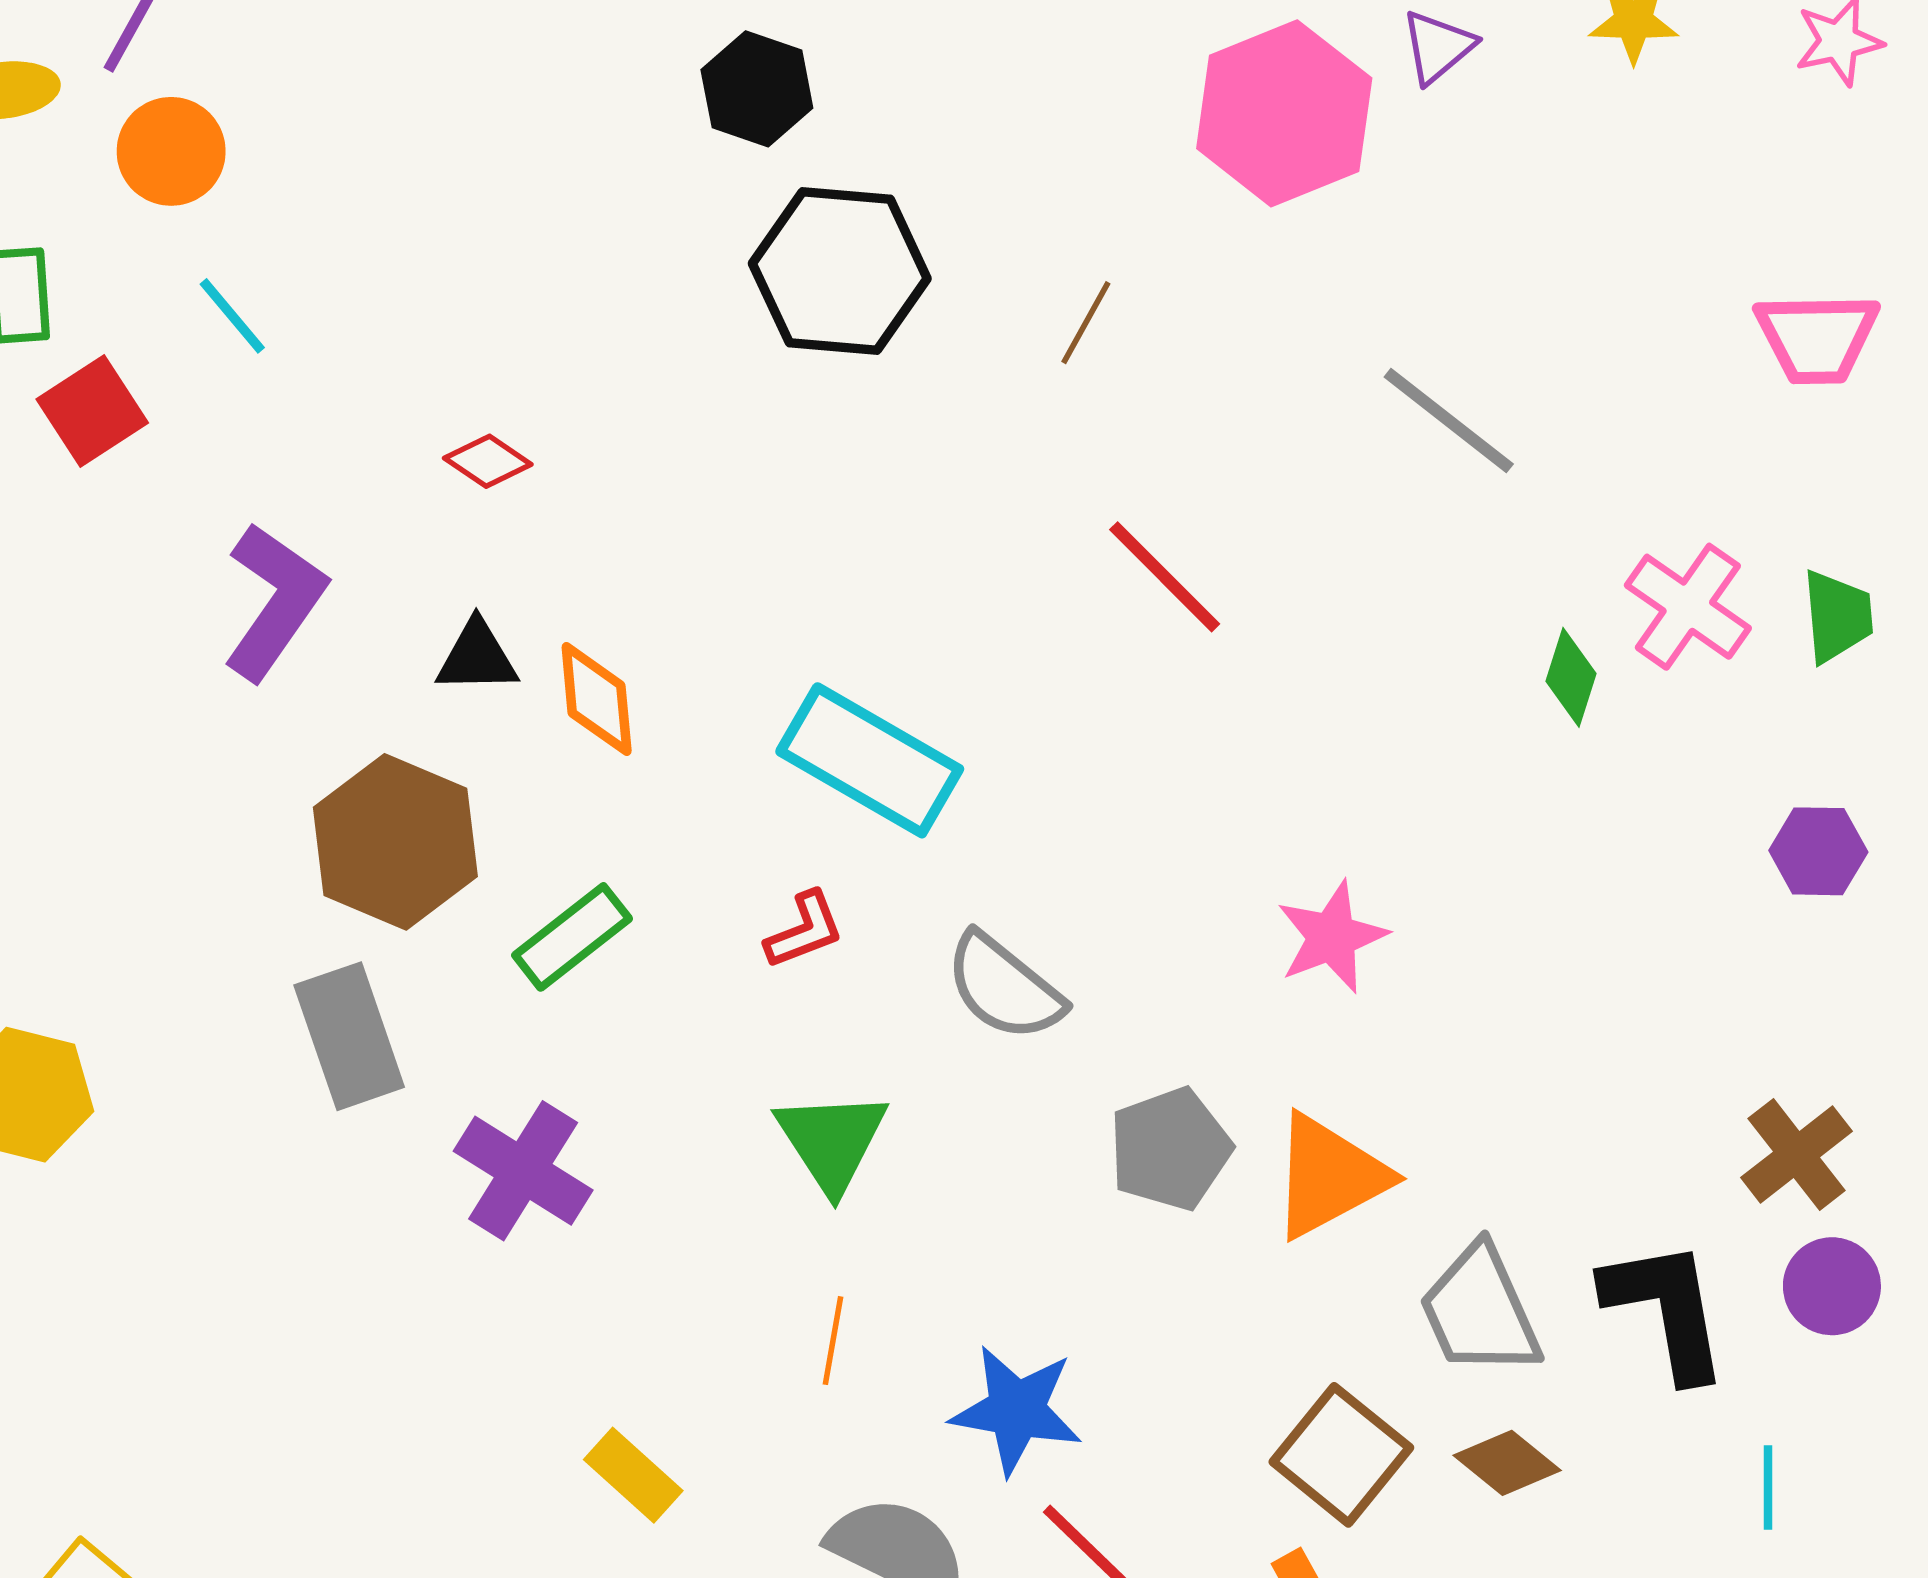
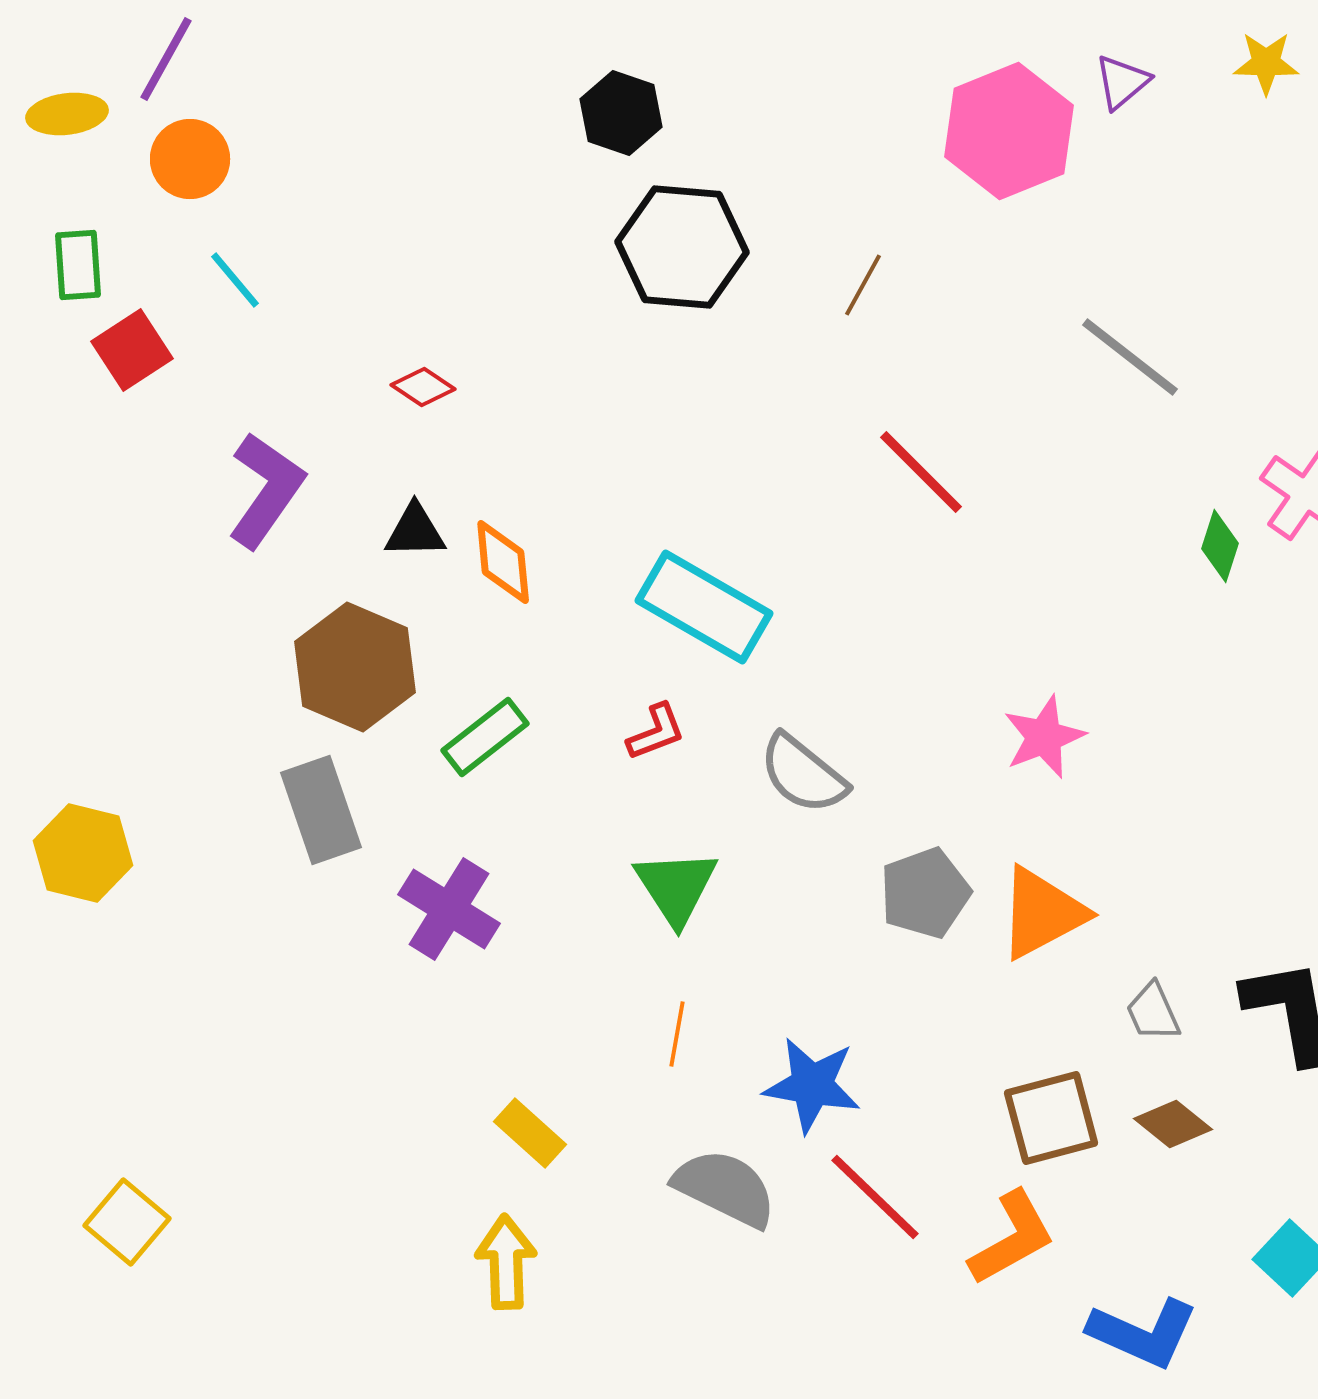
gray trapezoid: (1480, 1311) -> (1153, 1012), size x0.6
brown square: (1341, 1455) -> (1051, 1118), turned 36

